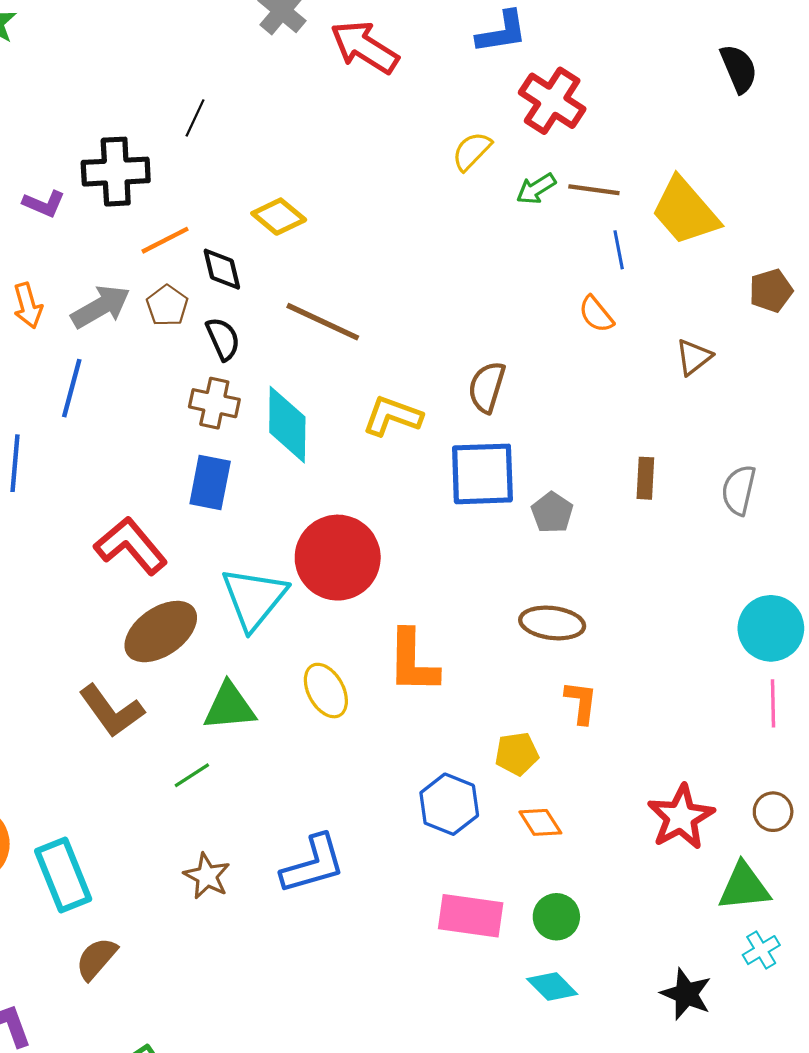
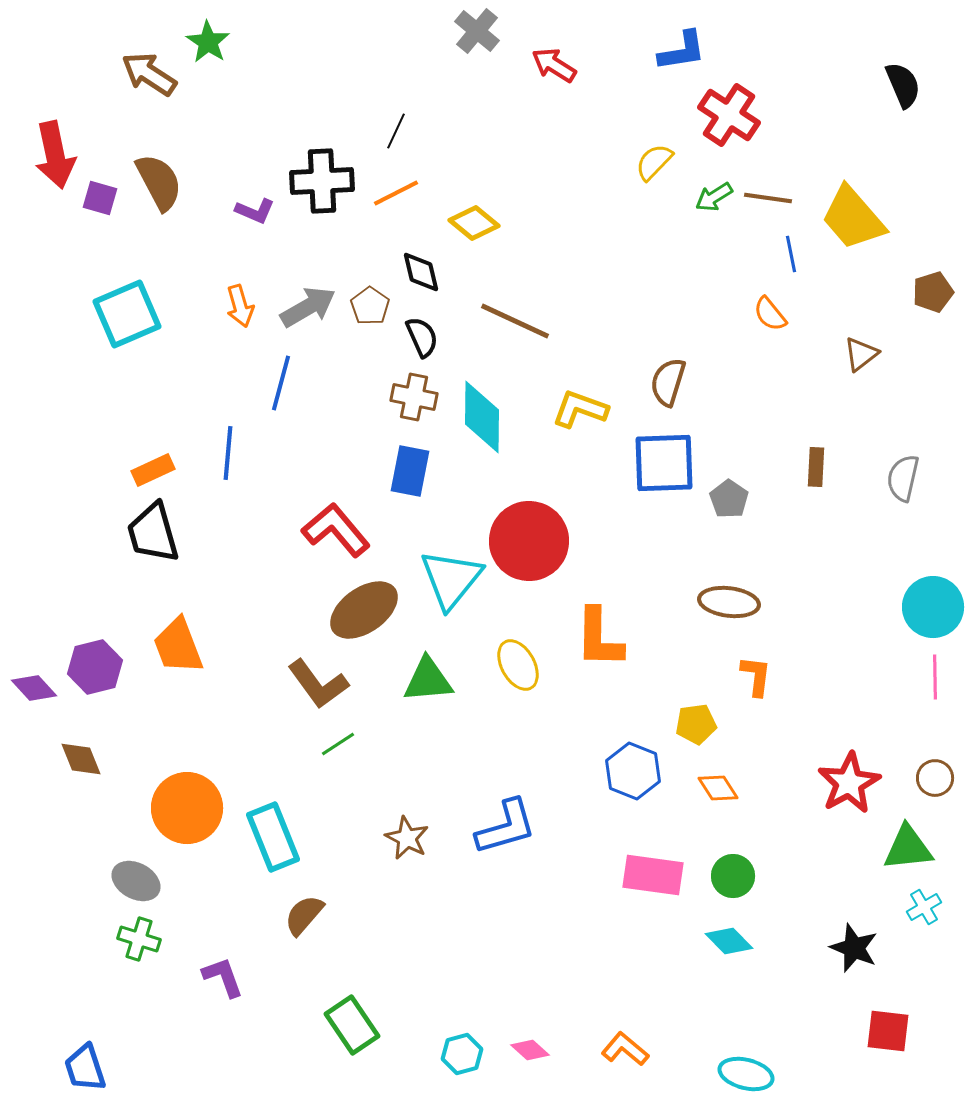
red arrow: (364, 47) -> (554, 65), size x0.7
orange line: (165, 240) -> (396, 193), moved
green line: (192, 775) -> (338, 744), moved

